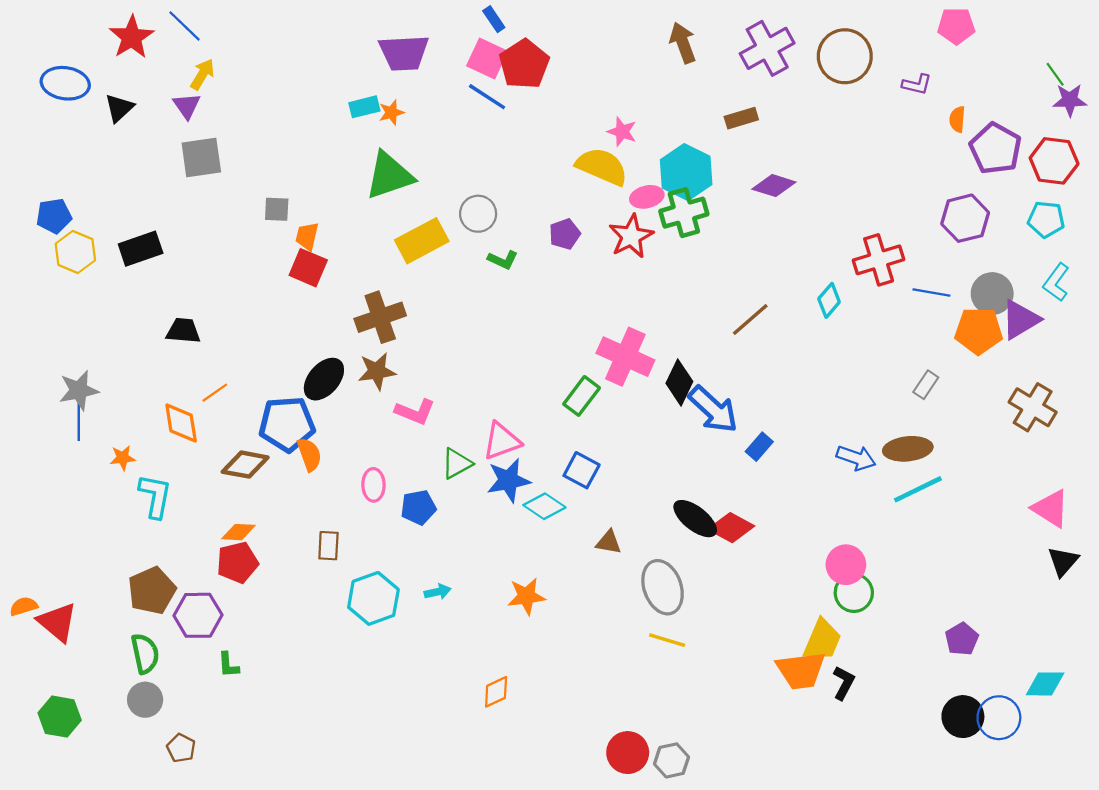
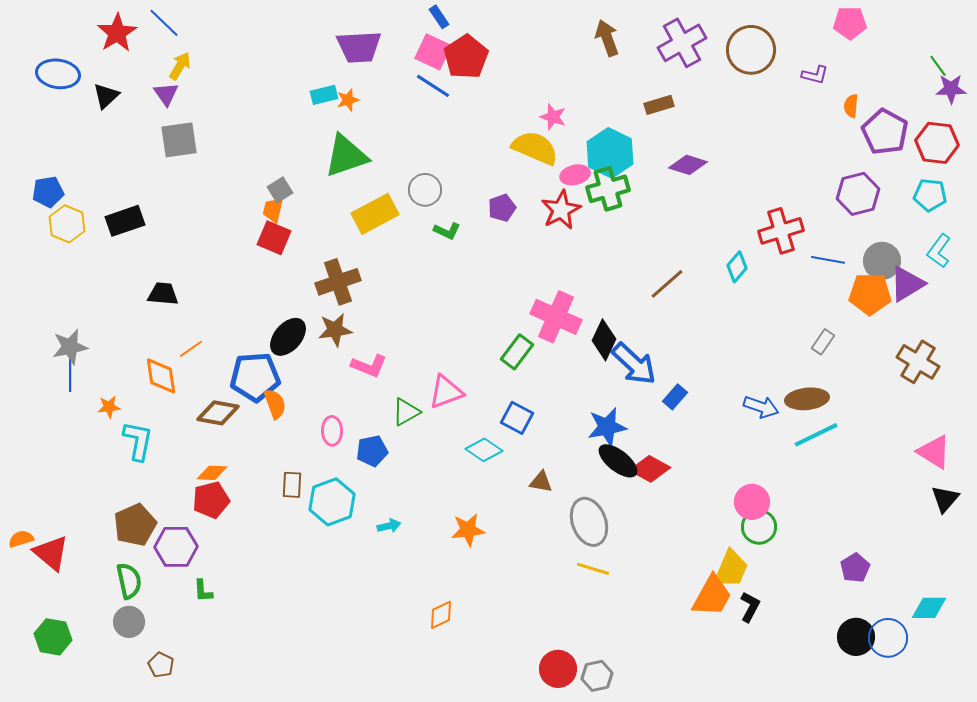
gray square: (277, 209) -> (280, 190), moved, turned -35
blue star: (508, 480) -> (607, 427), moved
cyan hexagon: (373, 598) -> (332, 502), moved
orange trapezoid: (801, 670) -> (712, 596), turned -54

